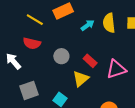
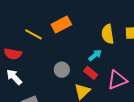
cyan arrow: (88, 25) -> (95, 55), moved
red semicircle: (32, 43) -> (13, 54), moved

